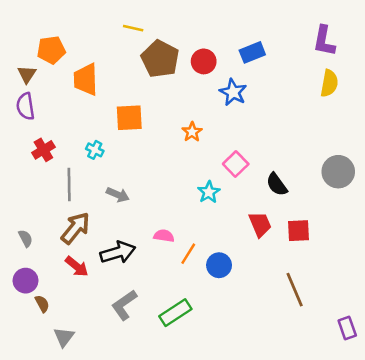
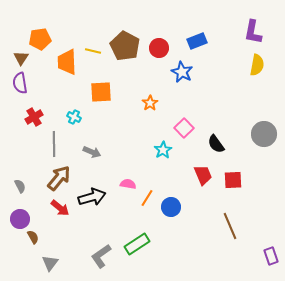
yellow line: (133, 28) -> (93, 51), moved
gray L-shape: (124, 305) -> (101, 256), moved

